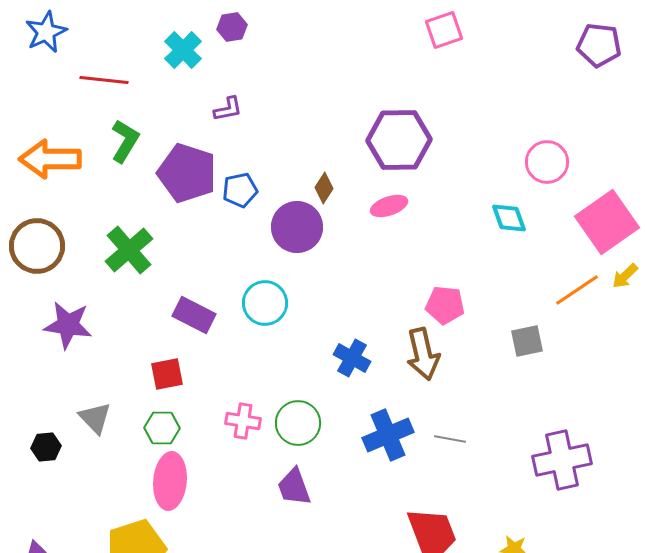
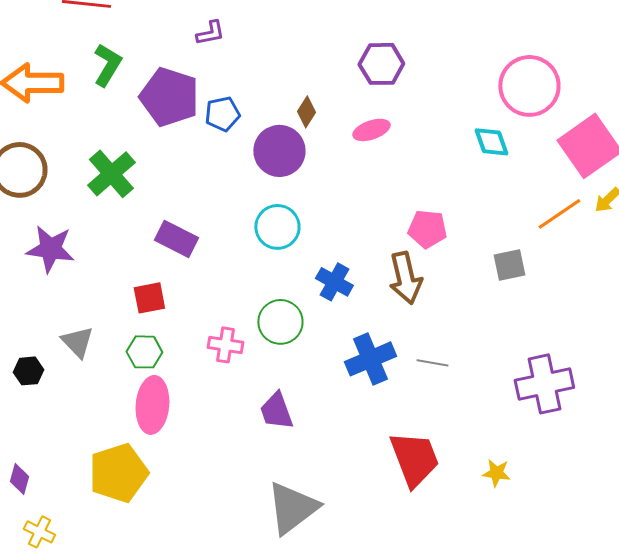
purple hexagon: (399, 140) -> (381, 64), size x0.7
pink circle: (547, 162) -> (529, 86), size x1.4
cyan circle: (265, 303) -> (277, 227), moved
green circle: (298, 423) -> (280, 322), moved

